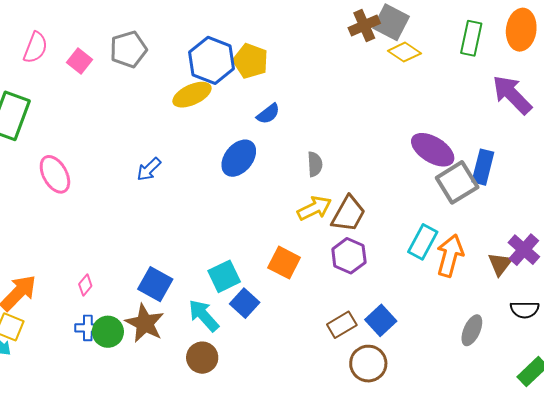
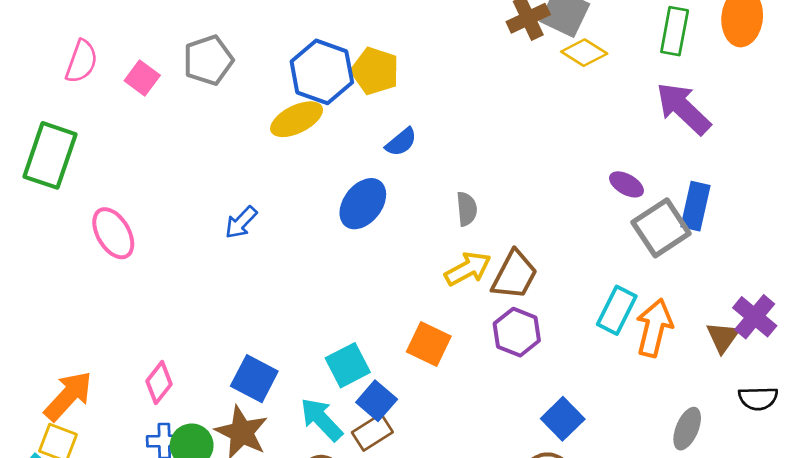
purple arrow: (512, 95) -> (683, 108), moved
purple ellipse: (433, 150) -> (626, 184), size x0.6
pink diamond: (85, 285) -> (159, 383), size x1.4
brown rectangle: (342, 325) -> (372, 432), moved

